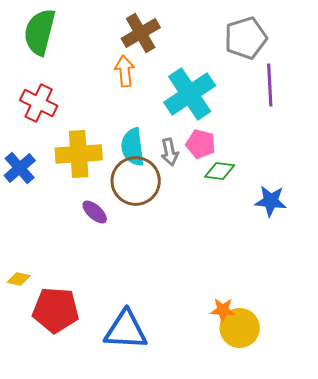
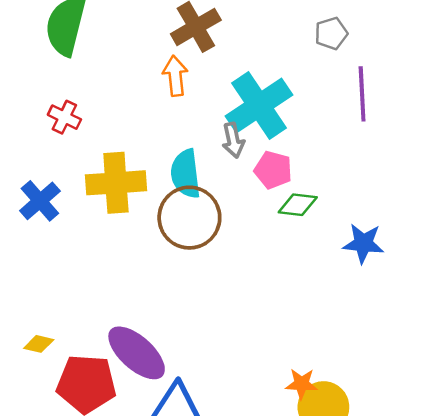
gray pentagon: (246, 38) -> (331, 33), size x0.6
red cross: (39, 103) -> (64, 117), size x0.7
gray arrow: (170, 152) -> (233, 140), moved
purple ellipse: (95, 212) -> (137, 353), moved, size x1.8

